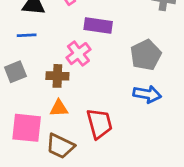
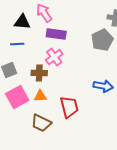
purple rectangle: (98, 26) -> (56, 34), moved
gray pentagon: (146, 55) -> (102, 40), moved
pink square: (27, 128) -> (17, 97), moved, turned -35

